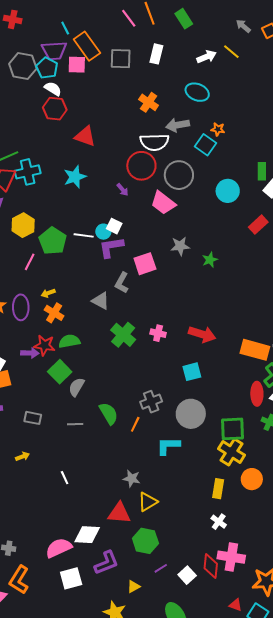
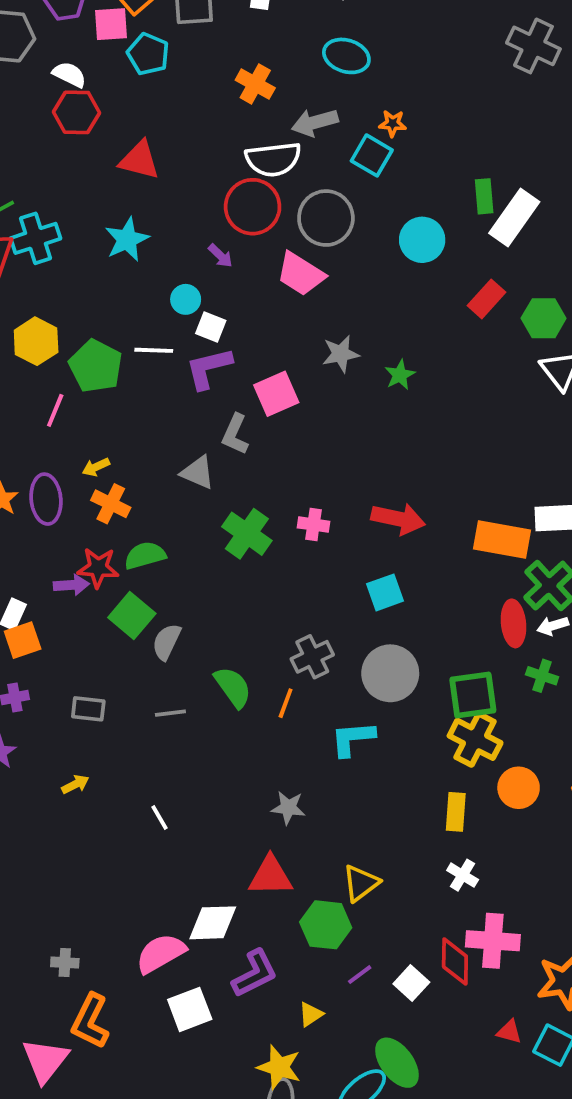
cyan pentagon: (47, 68) -> (148, 54), moved
cyan circle: (103, 232) -> (186, 299), moved
yellow triangle: (148, 502) -> (361, 883), moved

